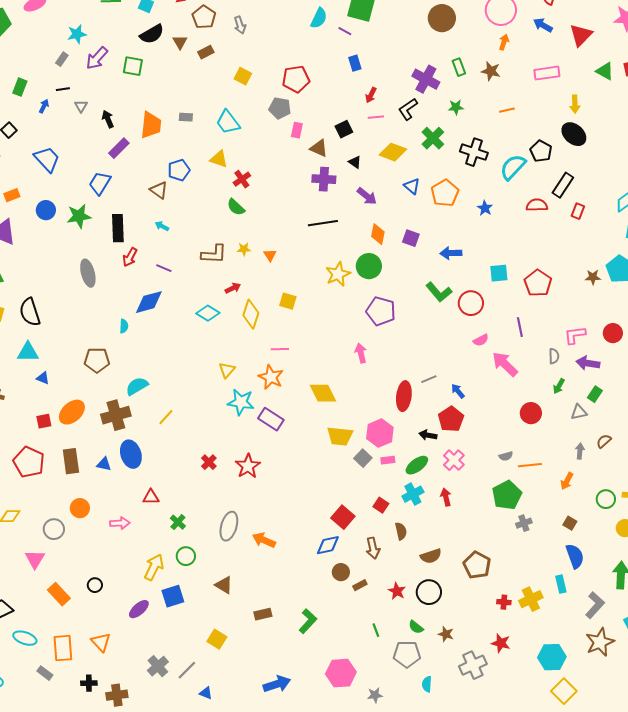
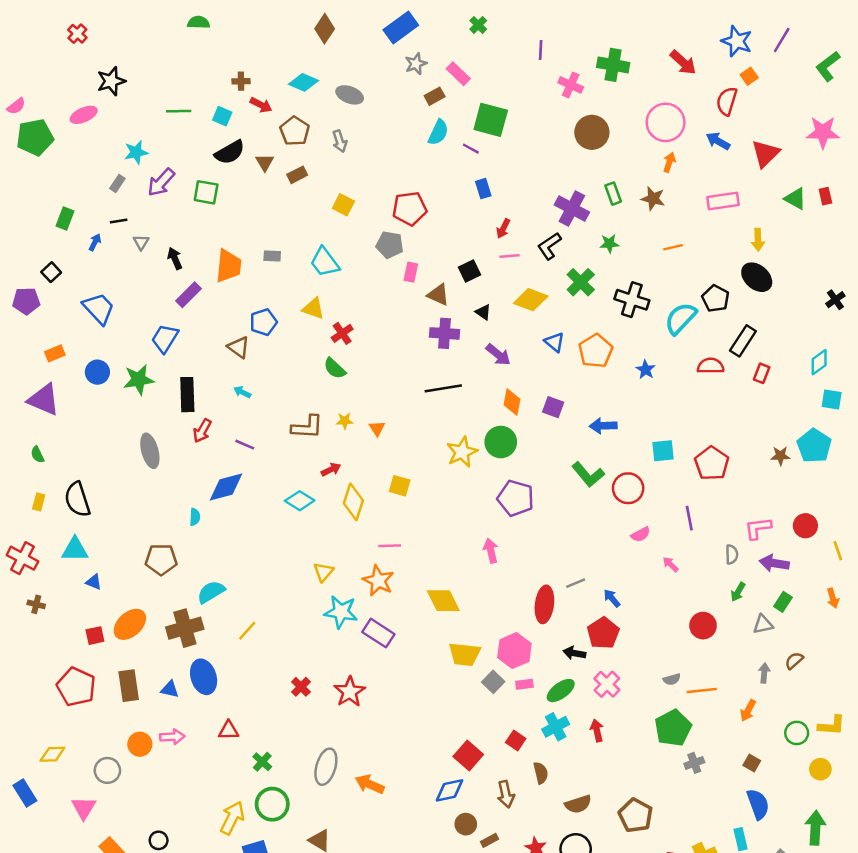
pink arrow: (505, 364) -> (671, 564), size x0.5
pink arrow: (120, 523) -> (172, 737), moved
green circle: (186, 556) -> (272, 804), size x1.4

